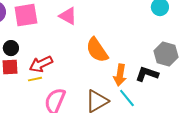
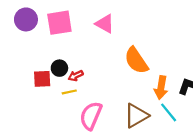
black circle: (11, 48) -> (59, 68), moved
red arrow: (41, 64) -> (76, 76), size x0.6

